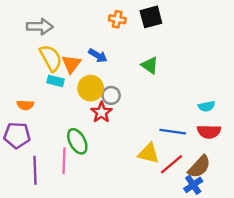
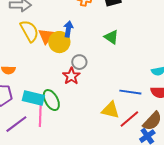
blue arrow: (98, 56) -> (68, 29), turned -112
cyan rectangle: (56, 81) -> (33, 98), moved, size x1.5
yellow circle: (91, 88) -> (59, 42), moved
purple line: (35, 170) -> (16, 124), turned 55

